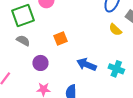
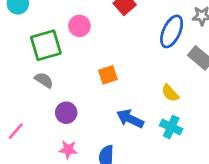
yellow semicircle: (115, 30) -> (170, 93), moved
orange square: (60, 38) -> (108, 75), moved

